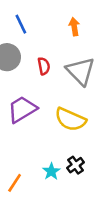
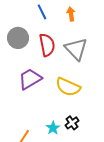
blue line: (21, 24) -> (42, 12), moved
red semicircle: (44, 66) -> (47, 45), size x1.6

